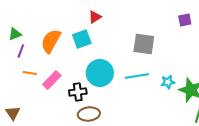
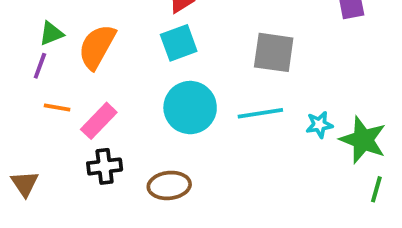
green triangle: (15, 34) -> (51, 33), moved
cyan square: (82, 39) -> (179, 43), moved
black cross: (78, 92) -> (105, 166), moved

